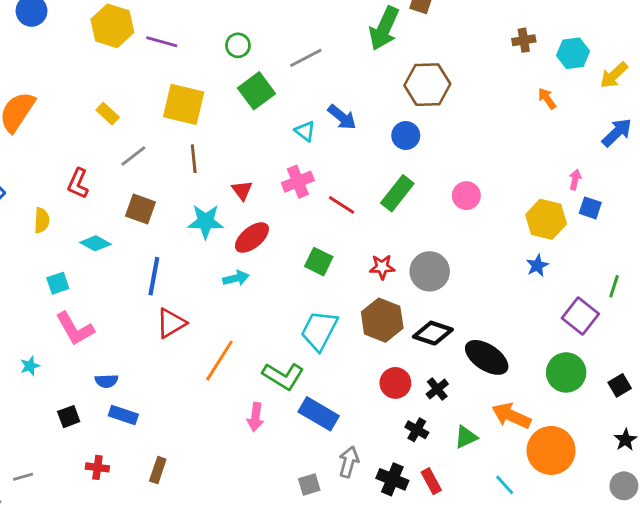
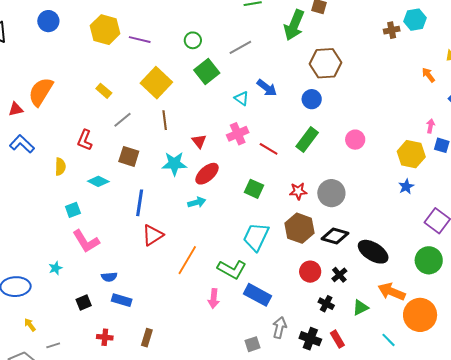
cyan hexagon: (573, 53) -> (415, 20), moved
orange arrow: (547, 99) -> (428, 75), moved
yellow square: (184, 104) -> (156, 83), turned 32

